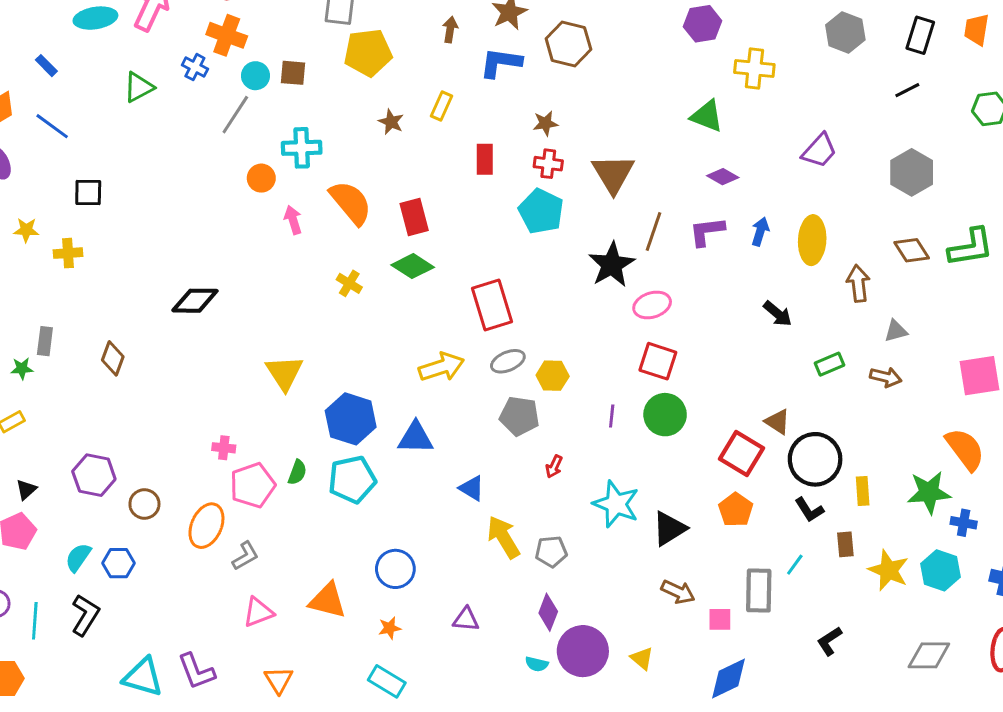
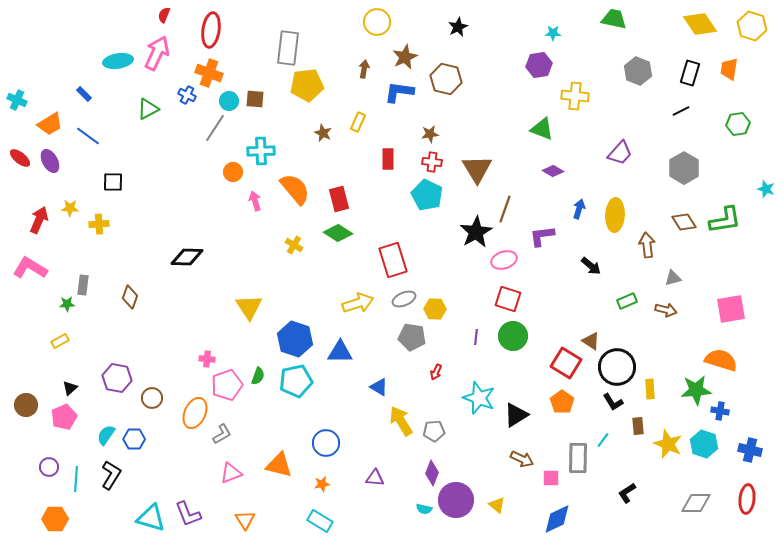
purple L-shape: (707, 231) -> (542, 236), moved
orange semicircle: (965, 449) -> (721, 360), turned -36

